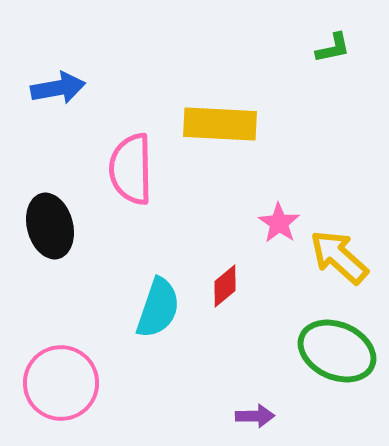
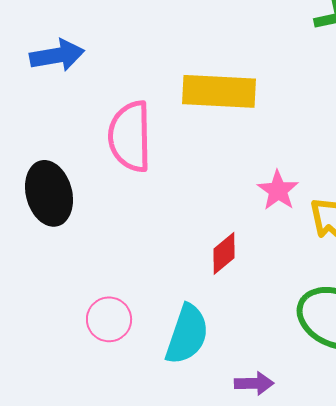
cyan semicircle: (158, 308) -> (187, 334), moved
pink circle: (61, 383) -> (109, 319), moved, size x0.6

